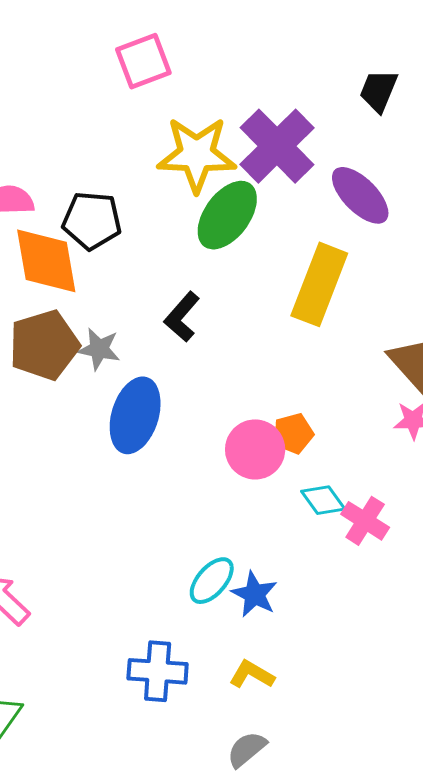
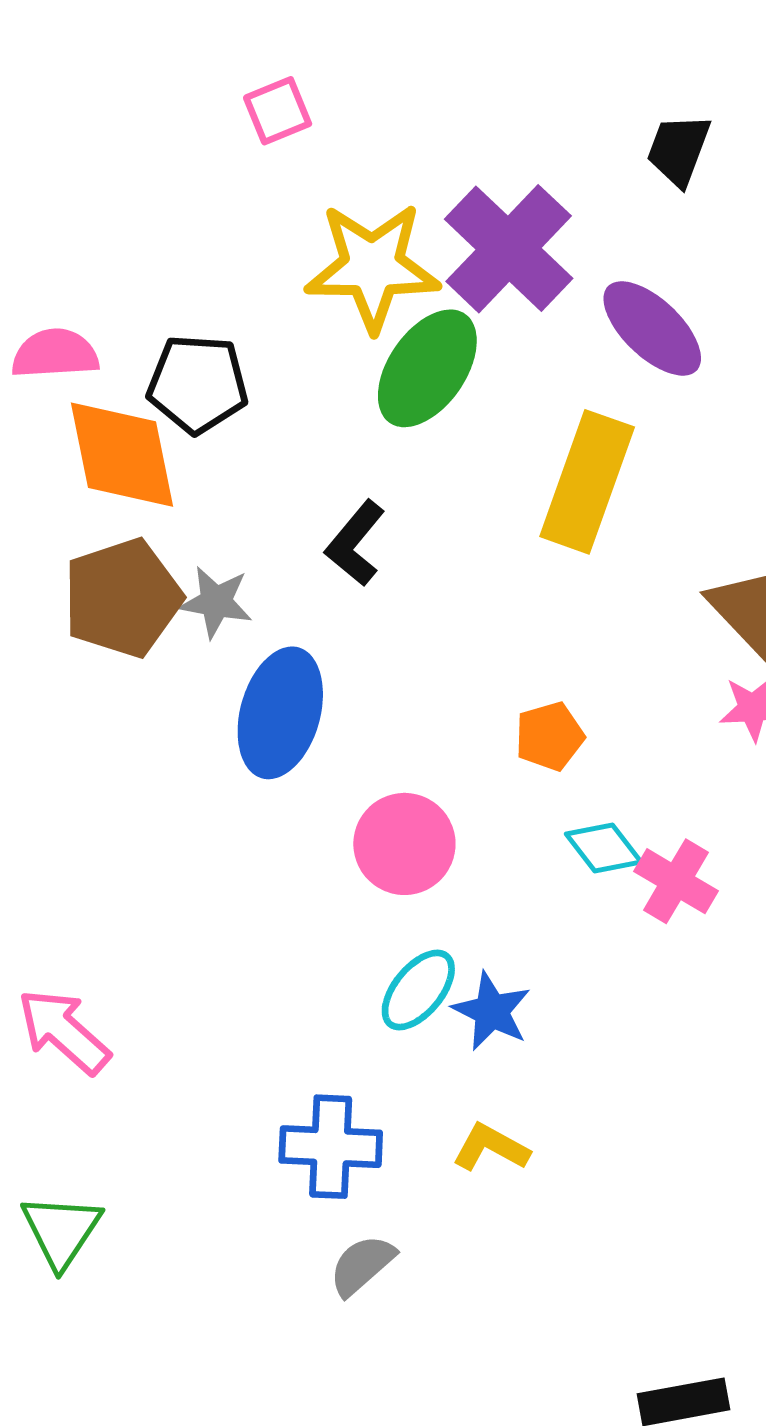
pink square: (143, 61) -> (278, 111), size x0.7
pink circle: (255, 449) -> (404, 844), moved
gray semicircle: (247, 749) -> (362, 1265), moved

